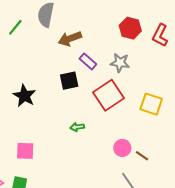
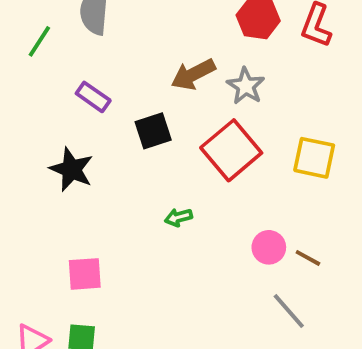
brown arrow: (70, 39) -> (193, 74), moved
purple rectangle: (88, 61) -> (93, 97), moved
gray star: (120, 63) -> (246, 86), turned 30

